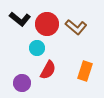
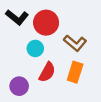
brown L-shape: (76, 27) -> (75, 43), moved
orange rectangle: (85, 71) -> (75, 72), moved

